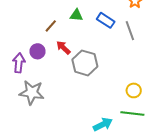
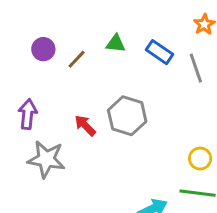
red arrow: (63, 48) -> (85, 125), moved
purple circle: (38, 51) -> (43, 49), moved

